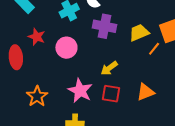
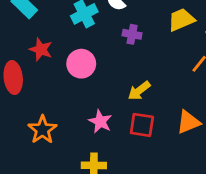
purple cross: (105, 26) -> (132, 34), size x0.6
yellow trapezoid: (139, 33) -> (181, 20), moved
pink star: (80, 91) -> (100, 121), size x0.7

